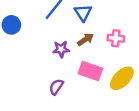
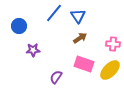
pink cross: (116, 38) -> (113, 44), moved
purple star: (61, 49) -> (33, 50), moved

